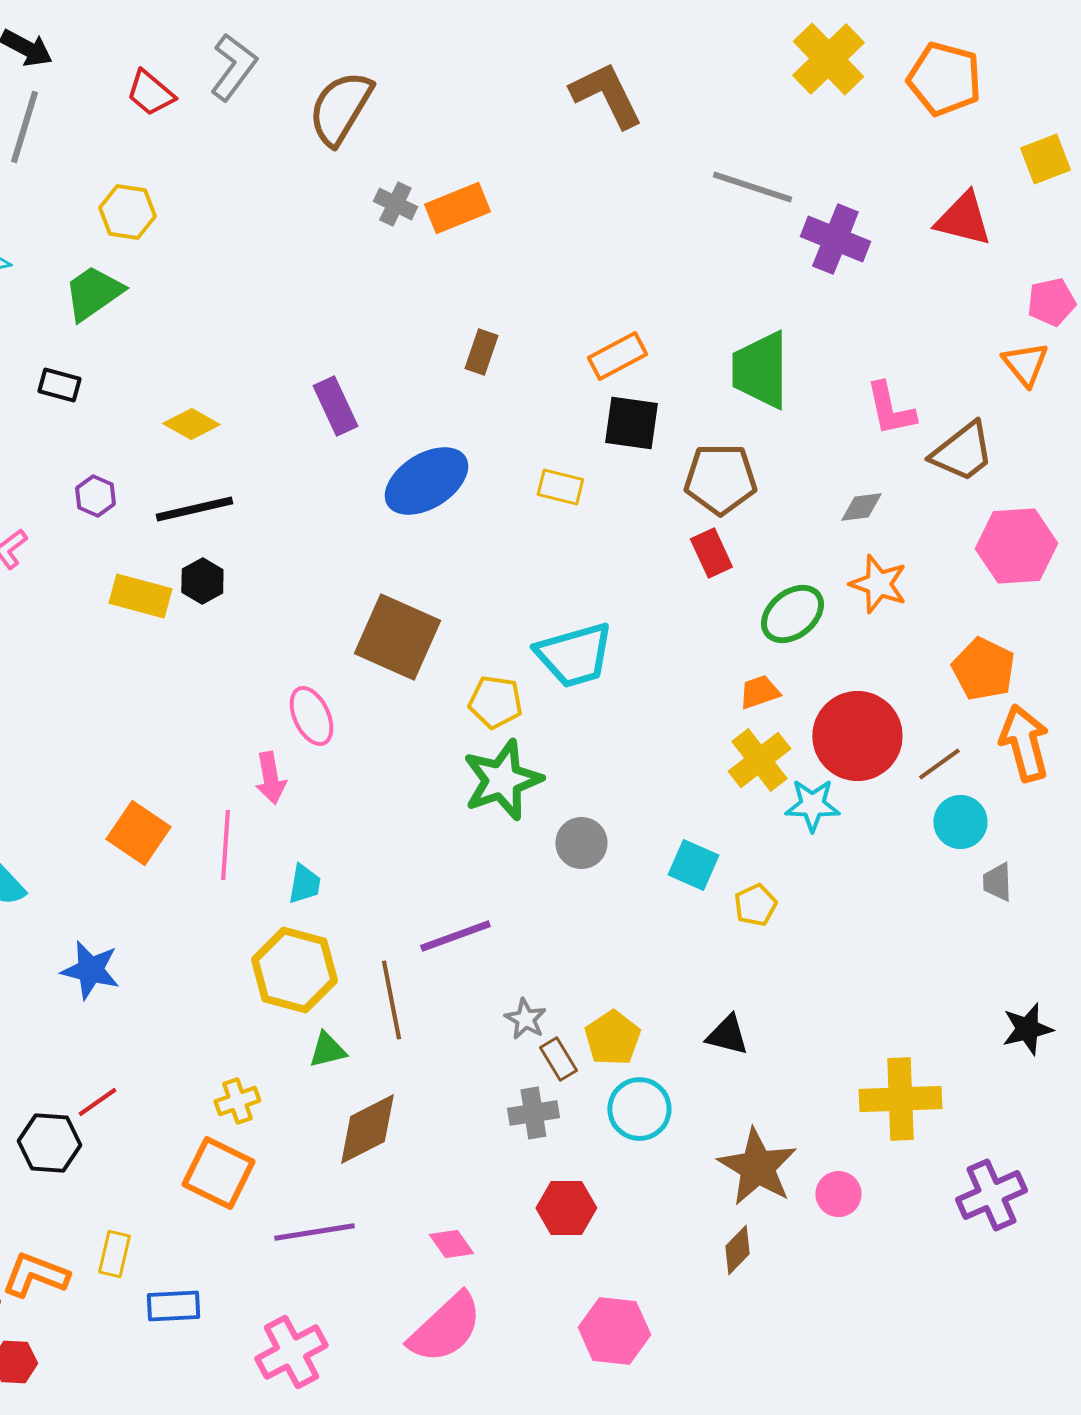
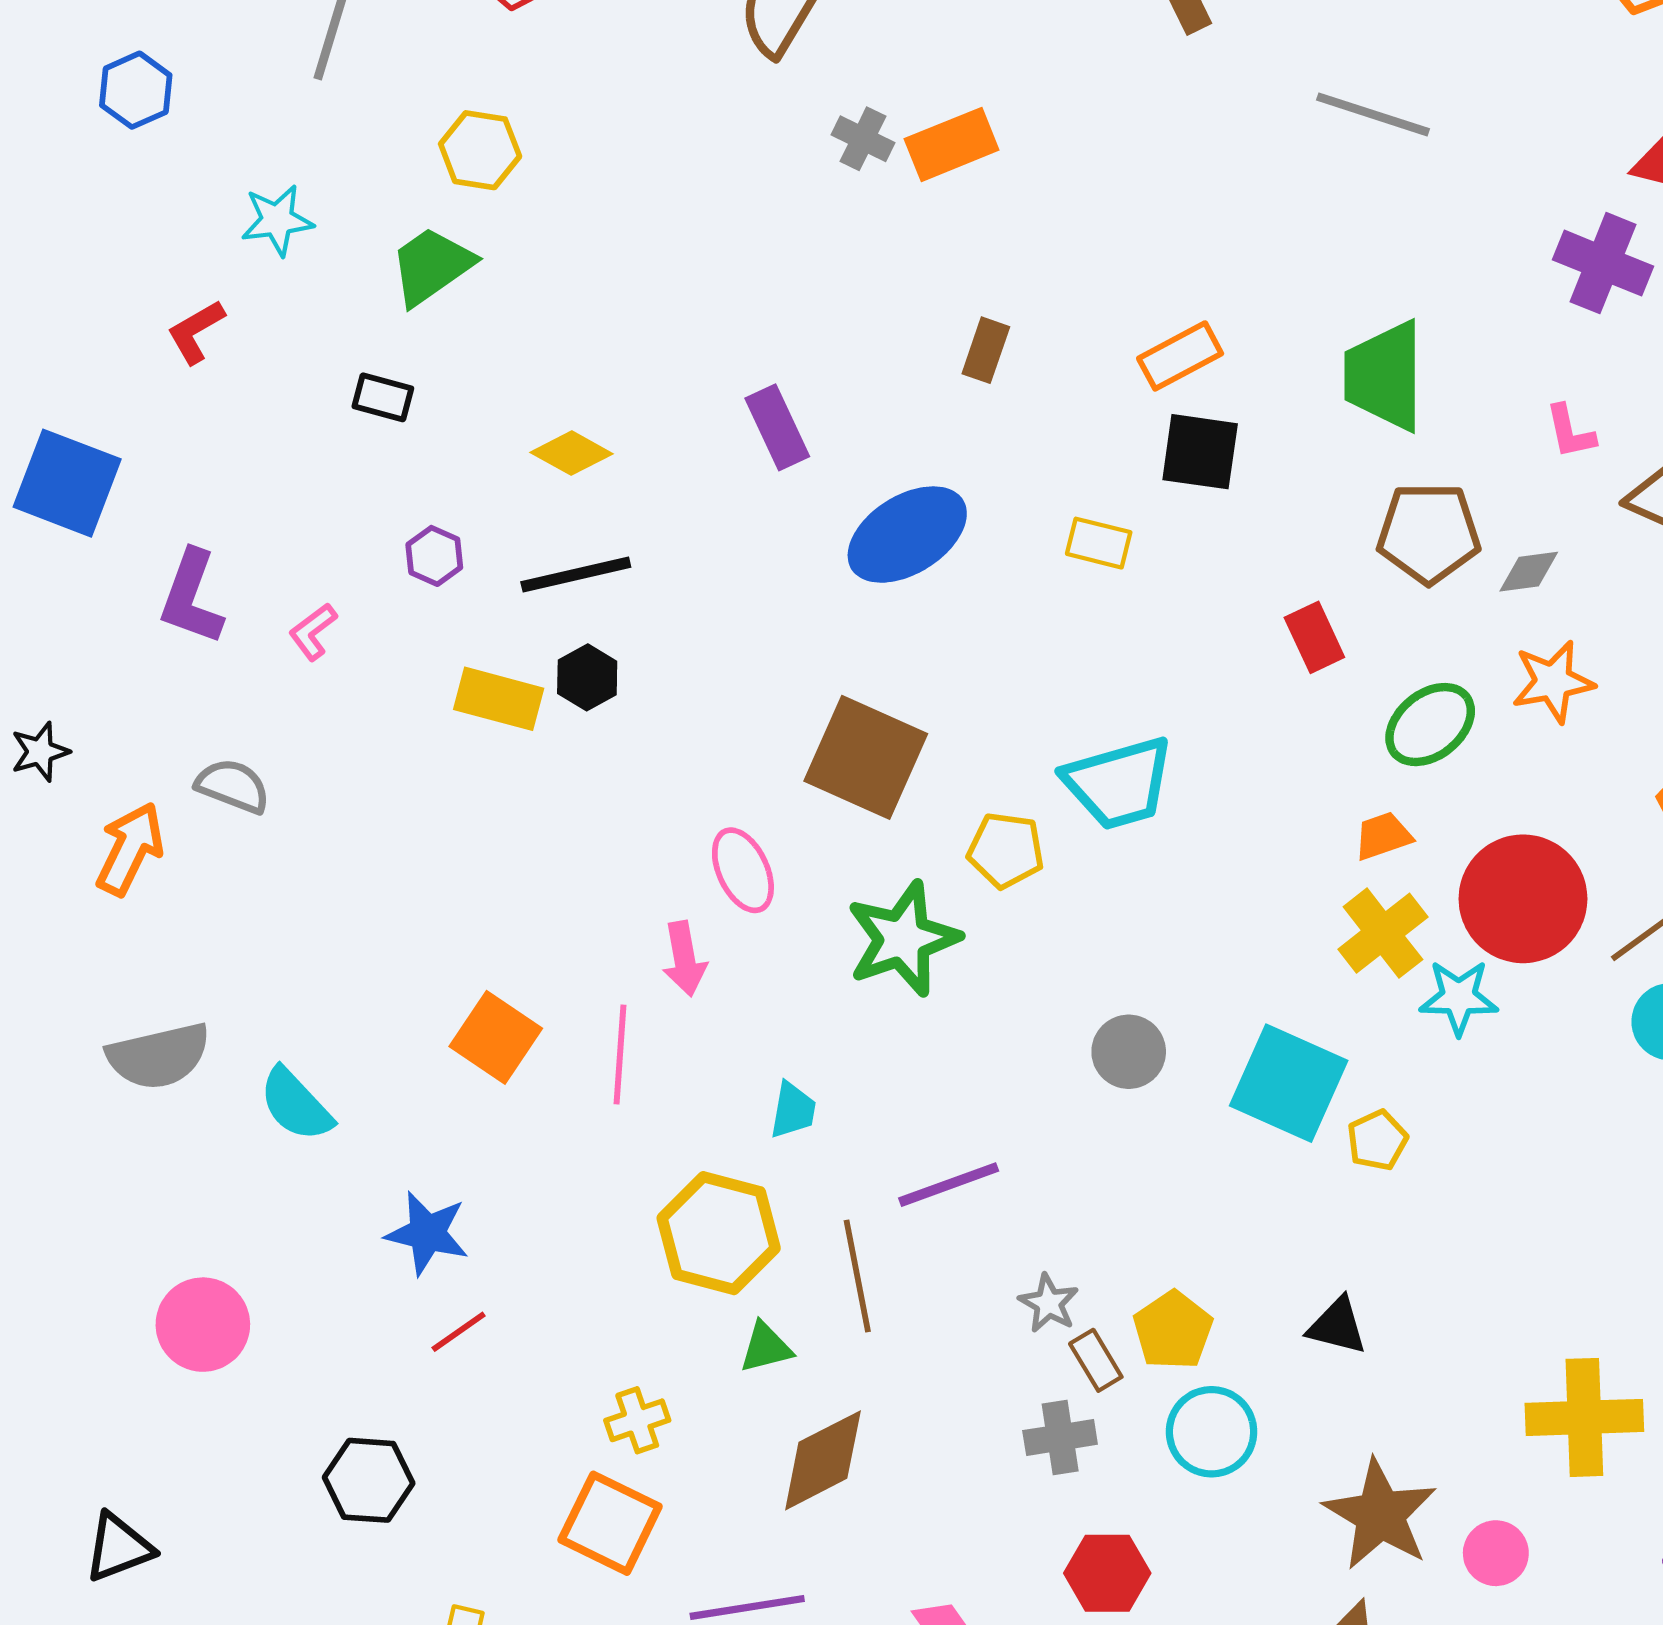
purple cross: (835, 239) -> (1603, 263), moved
pink L-shape: (890, 409) -> (1570, 432), size x0.7
brown pentagon: (720, 479) -> (1429, 533), moved
orange star: (878, 584) -> (1553, 682), turned -30
green star: (502, 780) -> (903, 939), moved
cyan square: (693, 865) -> (1289, 1083), size x1.6
cyan trapezoid: (304, 884) -> (793, 1110), moved
red line: (97, 1102) -> (459, 1332), moved

